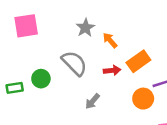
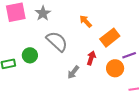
gray star: (85, 28) -> (43, 13), moved
red arrow: (112, 70) -> (91, 58), moved, turned -64

